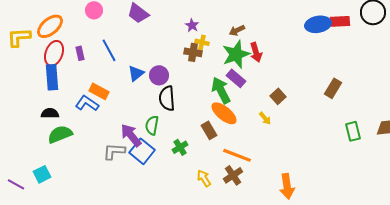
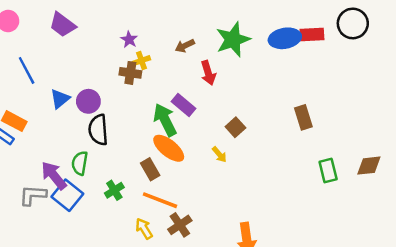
yellow cross: (202, 42) -> (142, 61), turned -32
green star: (236, 54) -> (233, 40), moved
brown rectangle: (333, 88) -> (303, 117), turned -48
orange line: (237, 155) -> (160, 200), moved

